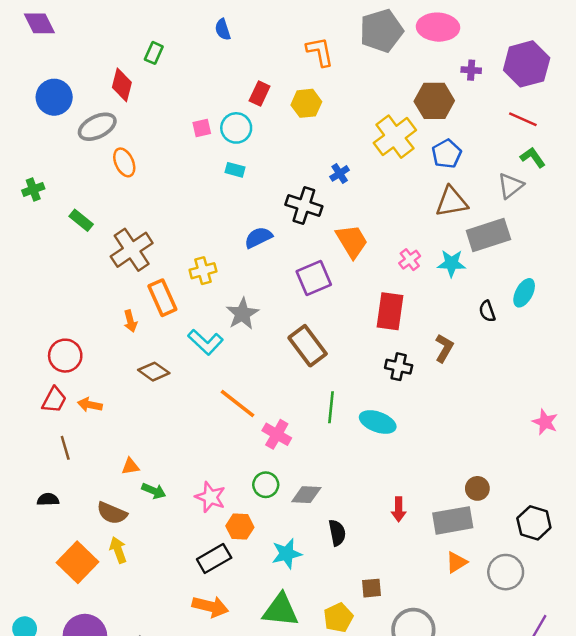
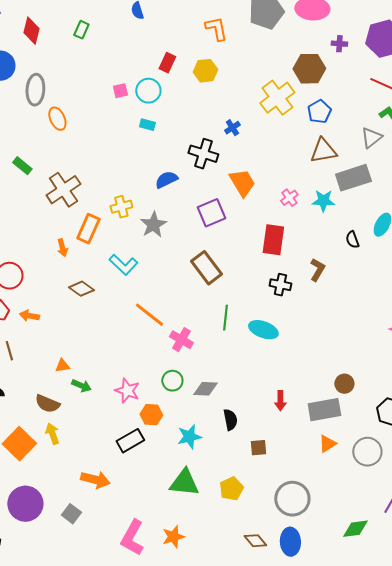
red diamond: (122, 85) -> (31, 31), moved
gray ellipse: (97, 127) -> (35, 90), turned -60
orange rectangle: (162, 298) -> (88, 229), turned 48
gray star: (242, 314) -> (153, 225), moved
brown square: (372, 588) -> (258, 448), moved
orange arrow: (210, 607) -> (95, 480), moved

